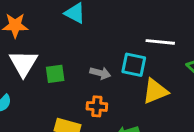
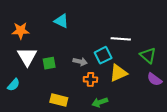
cyan square: (134, 65) -> (103, 55), turned -36
orange cross: (97, 106) -> (90, 79), moved

